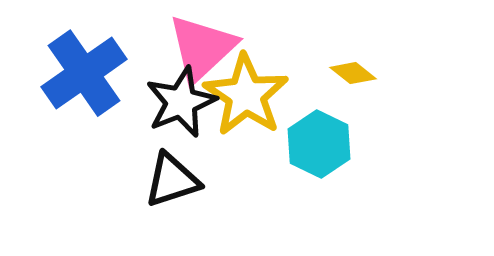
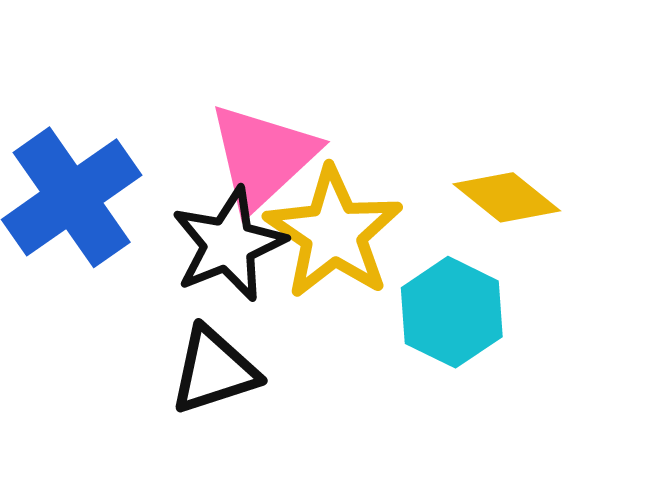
yellow diamond: (353, 73) -> (507, 197), size x1.4

